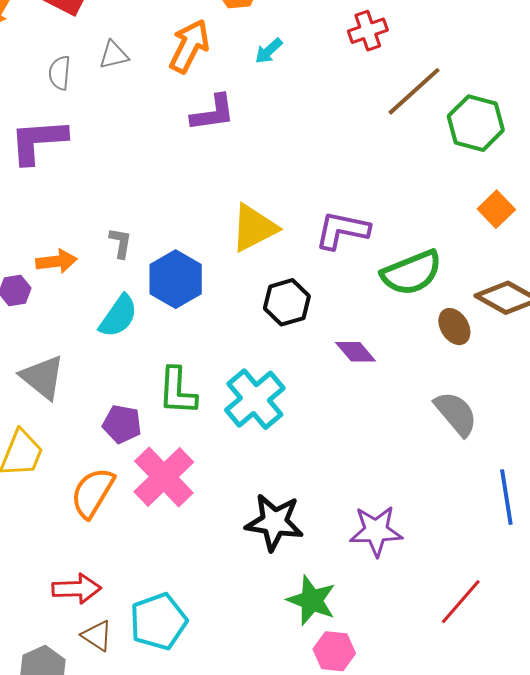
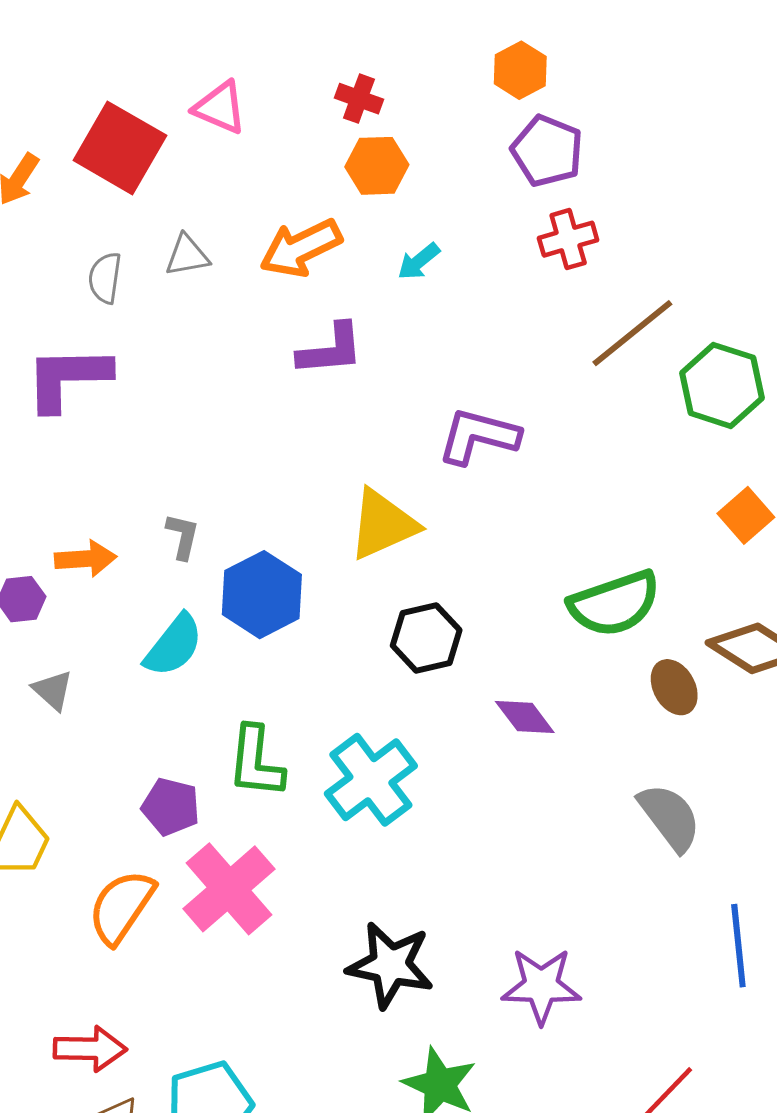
orange arrow: (189, 46) -> (301, 248), turned -146
purple L-shape: (342, 230) -> (478, 436), moved
gray triangle: (42, 377) -> (53, 690), moved, size x0.6

